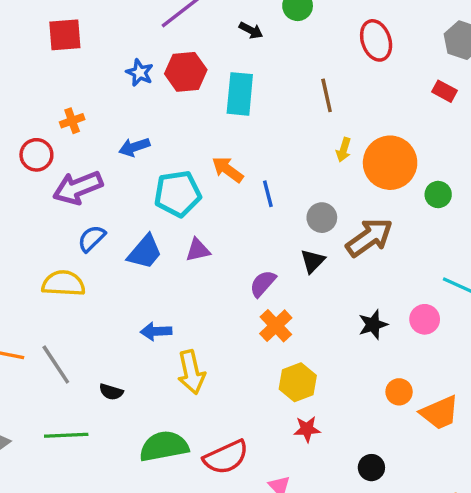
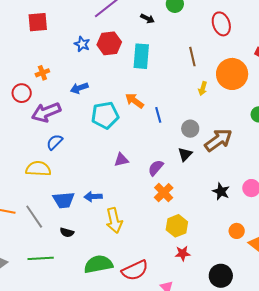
orange circle: (390, 163) -> (232, 74), moved
purple triangle: (198, 250) -> (121, 160), moved
blue trapezoid: (145, 252) -> (64, 200), moved, turned 45
black star: (373, 325) -> (221, 191), turned -30
black circle: (371, 468) -> (221, 276), size x1.5

